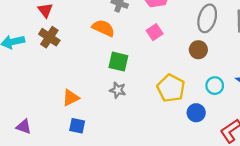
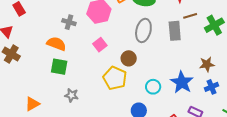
brown circle: (198, 50) -> (129, 58), moved
green square: (118, 62) -> (59, 67), moved
yellow pentagon: (171, 88) -> (115, 78), moved

